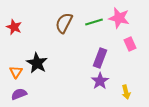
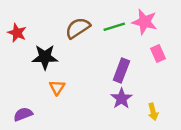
brown semicircle: (64, 23) -> (78, 28), turned 30
black star: (37, 63) -> (45, 57), moved, turned -30
orange triangle: (16, 72) -> (57, 87), moved

